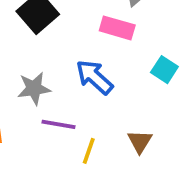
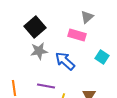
gray star: (34, 88) -> (39, 51), moved

